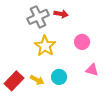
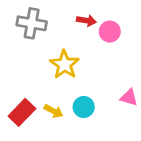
gray cross: (38, 17) -> (32, 23), moved, turned 35
pink circle: (82, 42) -> (110, 32), moved

